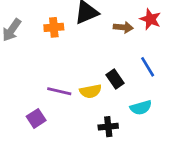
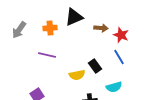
red star: (150, 19) -> (121, 35), moved
purple line: (59, 91) -> (47, 55), moved

